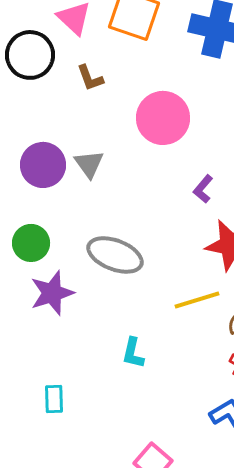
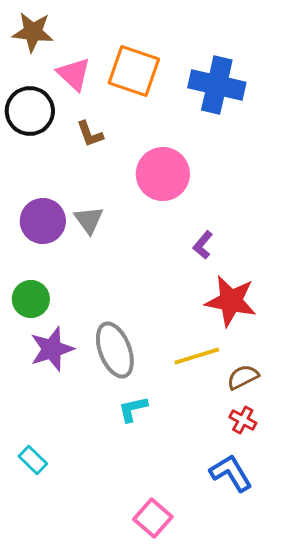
gray ellipse: (115, 255) -> (115, 350), moved, turned 48
cyan L-shape: (133, 353) -> (133, 409), turned 64
cyan rectangle: (54, 399) -> (33, 460), moved, turned -44

